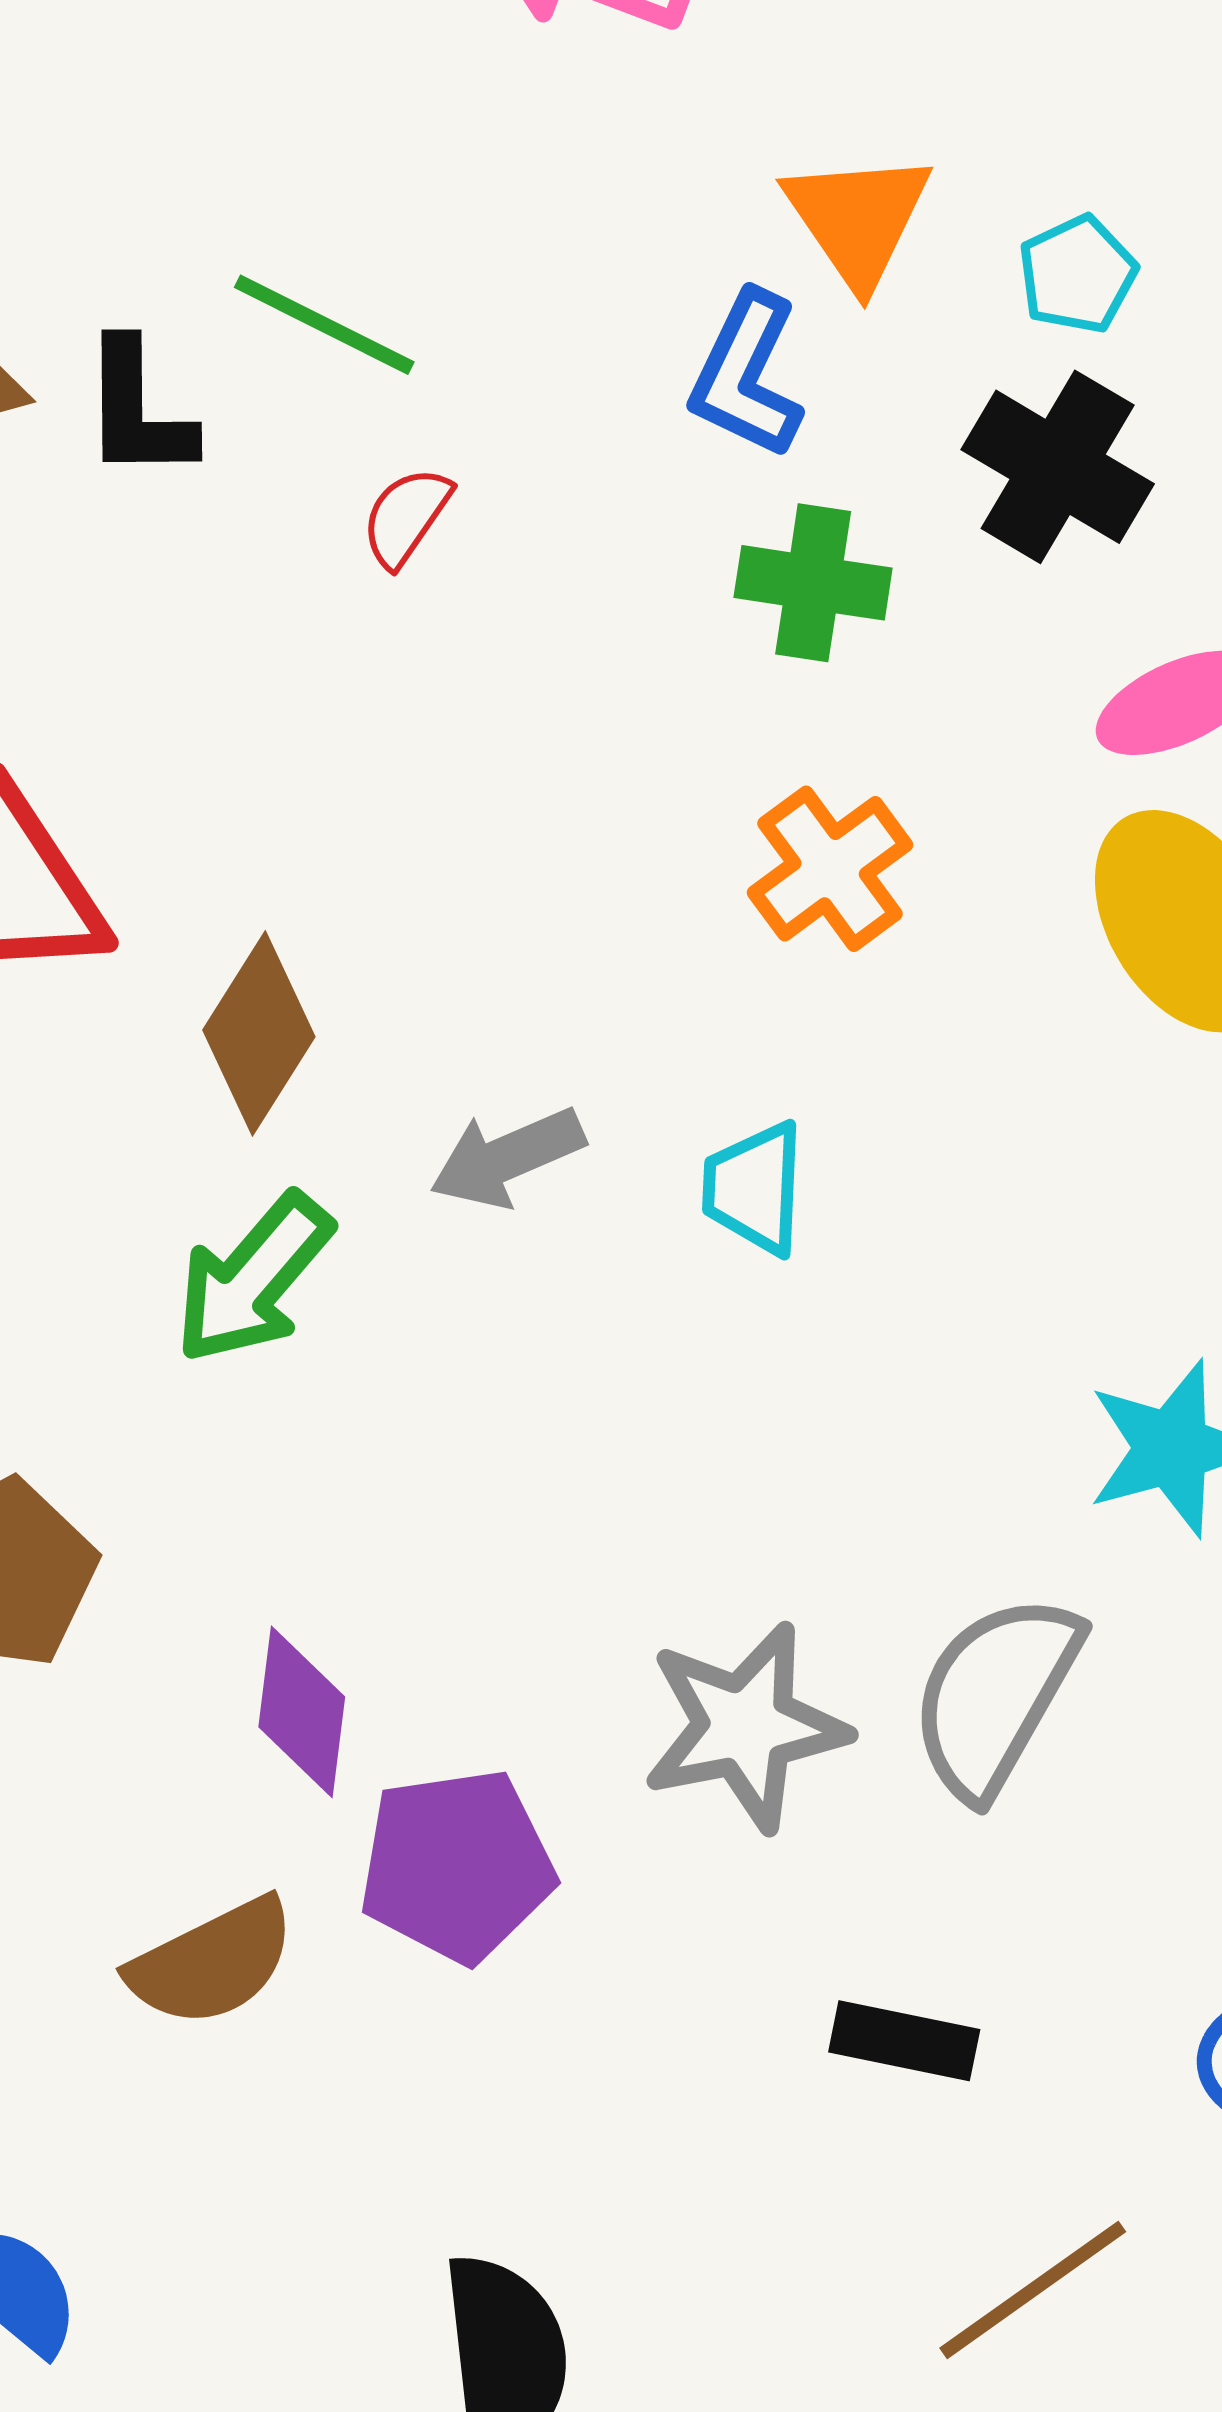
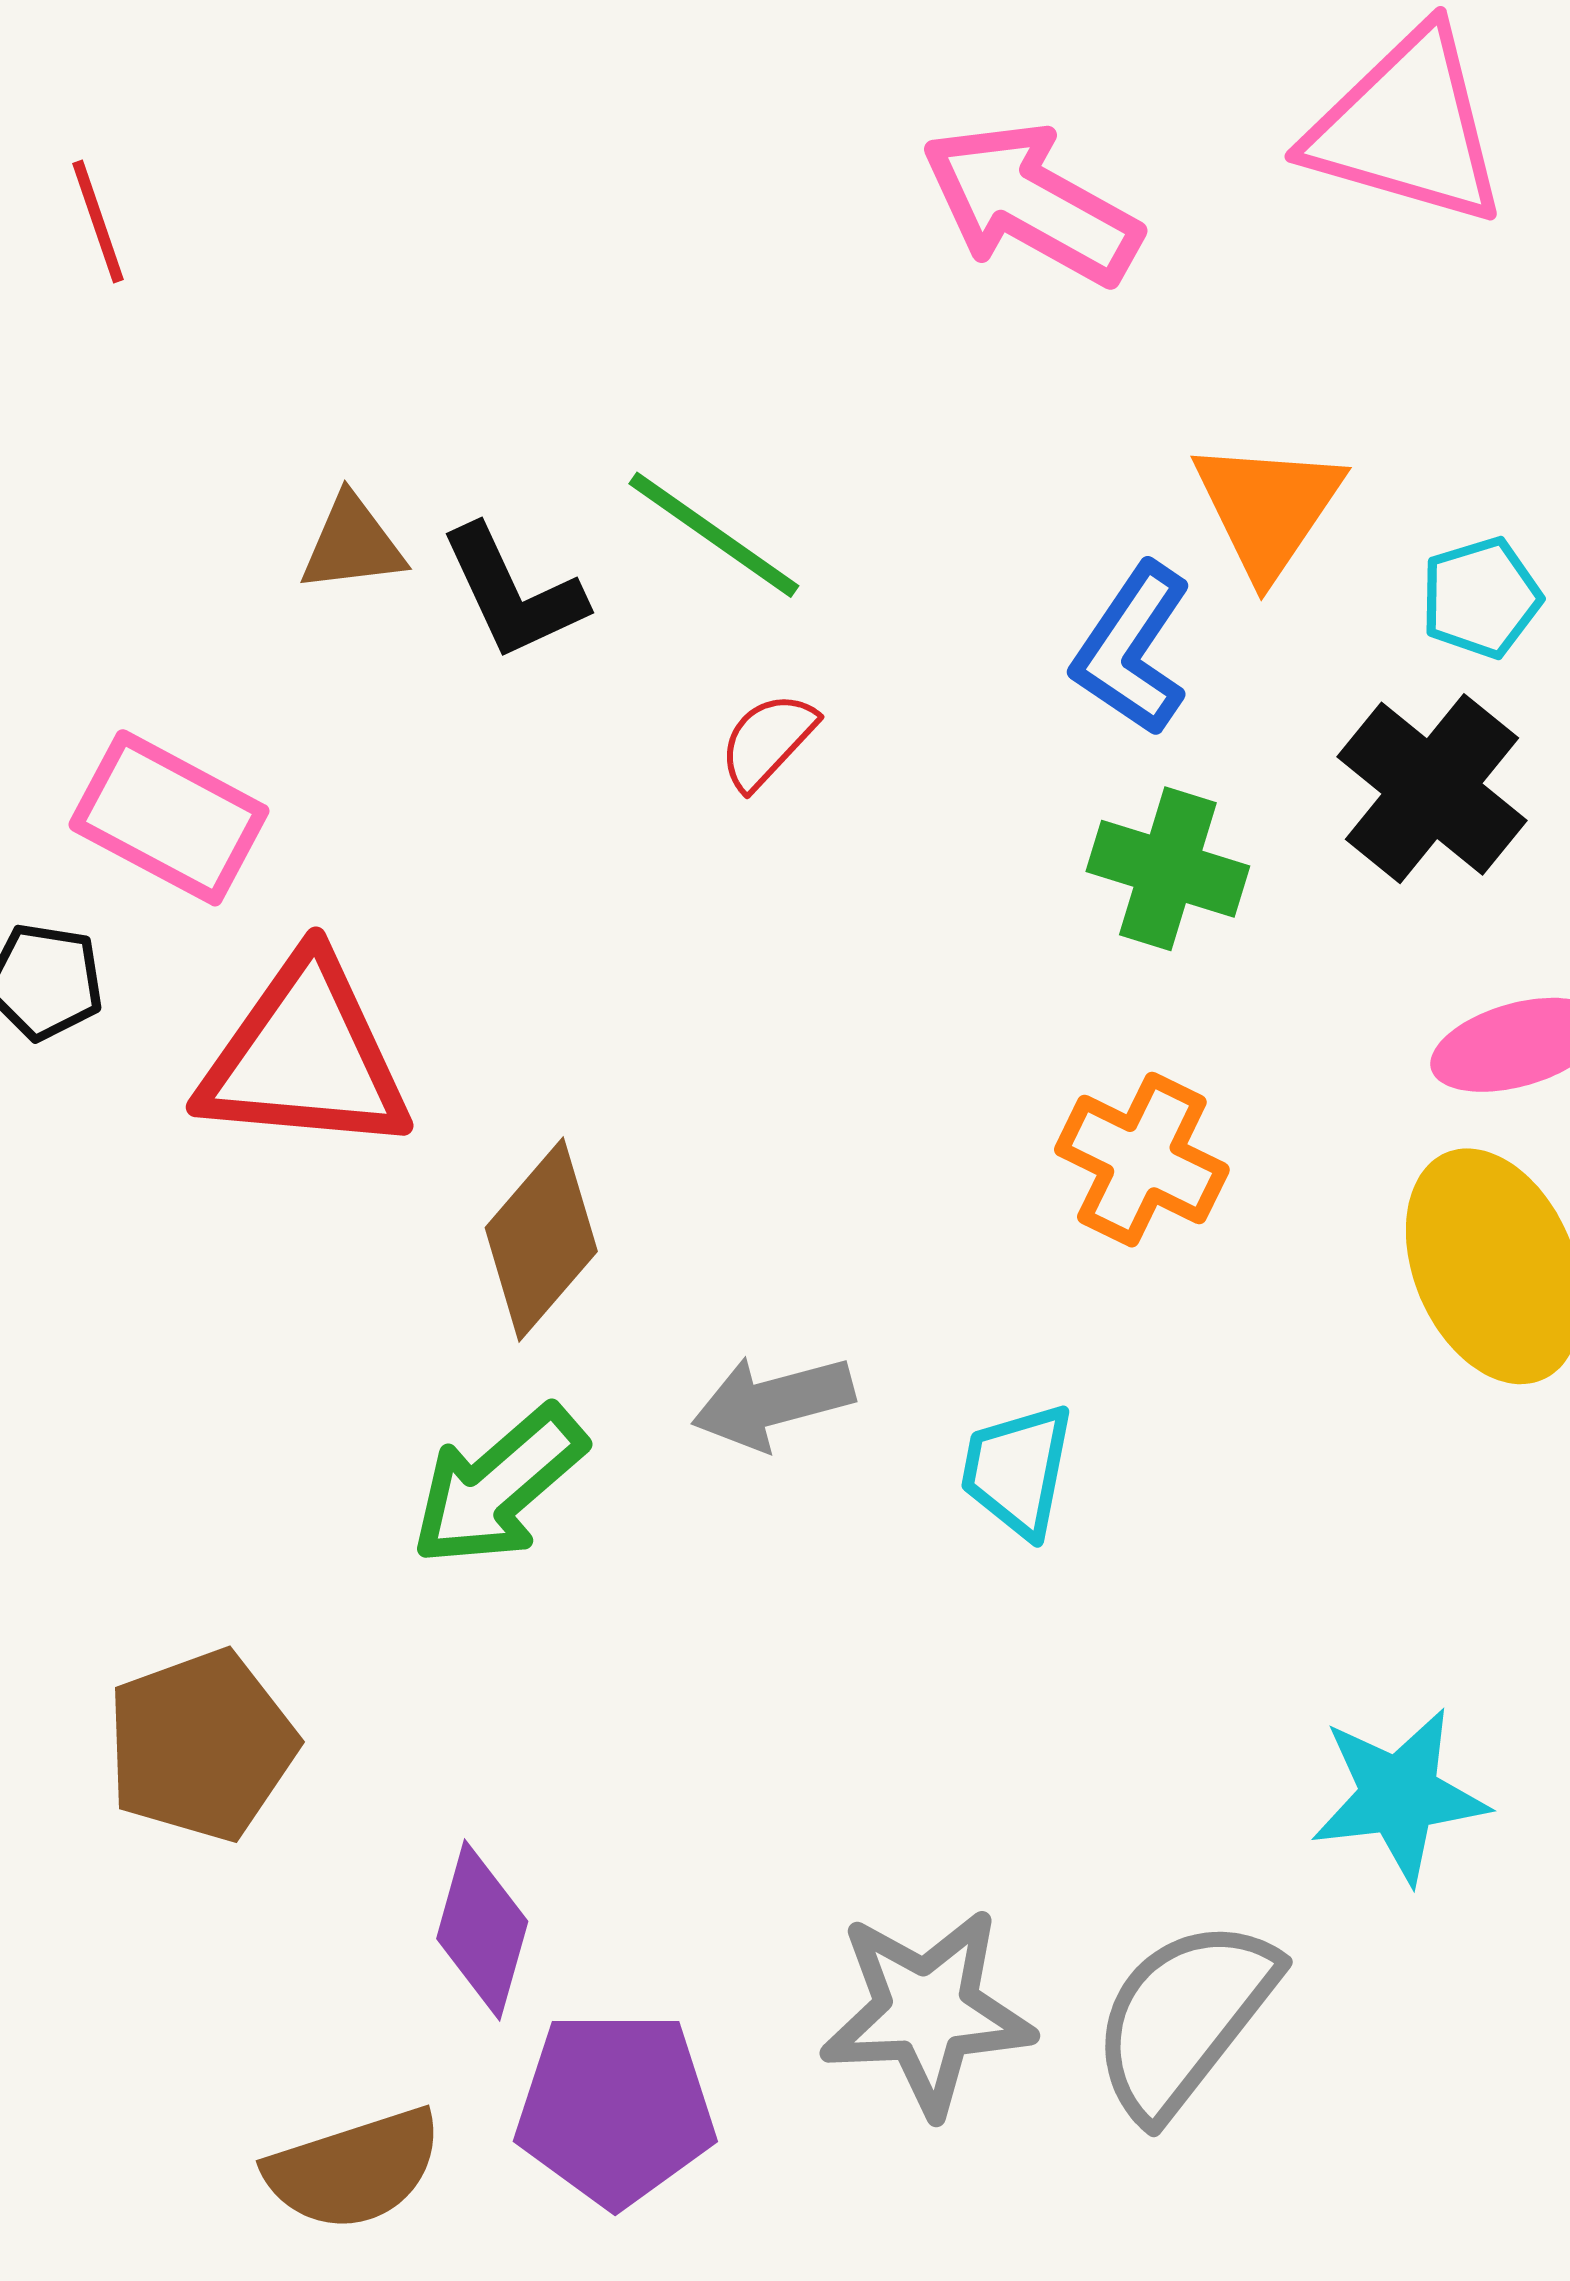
black L-shape: (138, 410) -> (513, 593), turned -33
orange cross: (830, 869) -> (1142, 1160), turned -36

